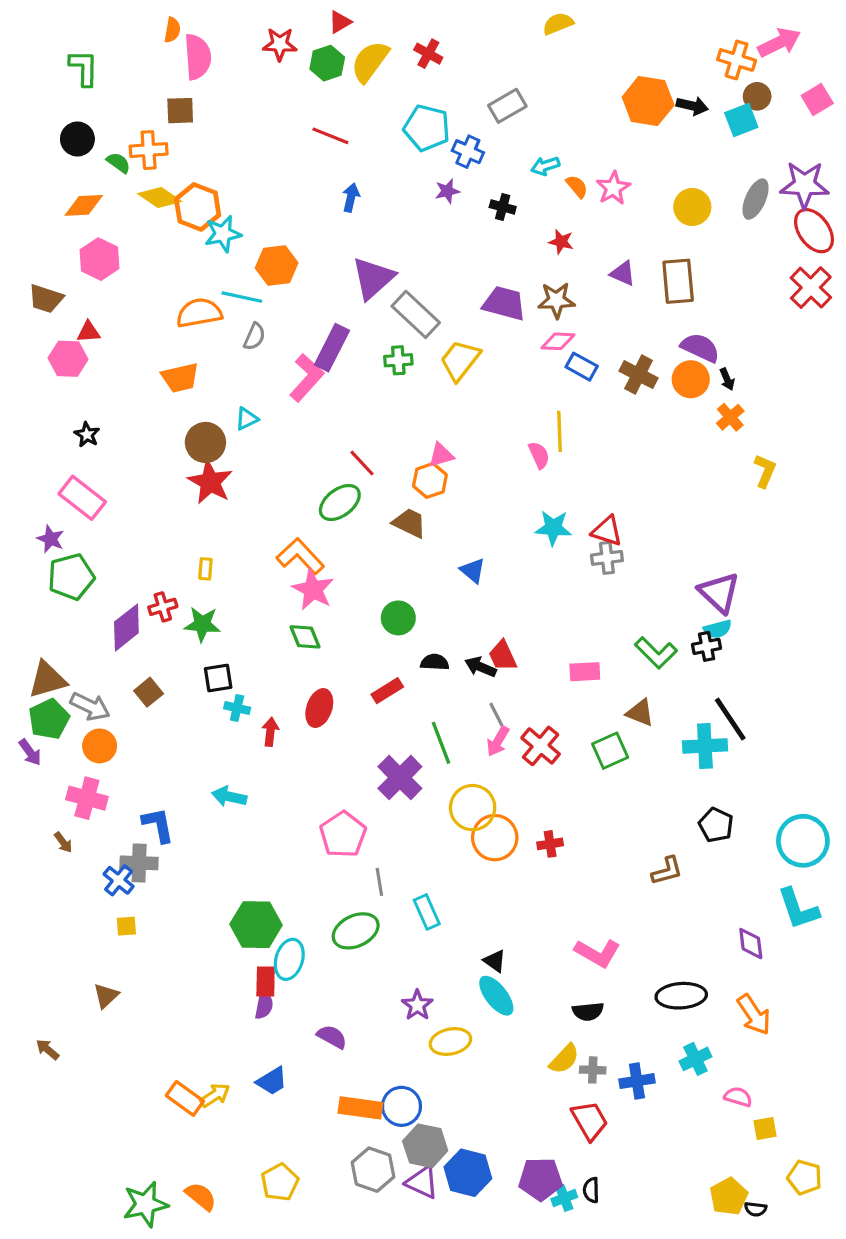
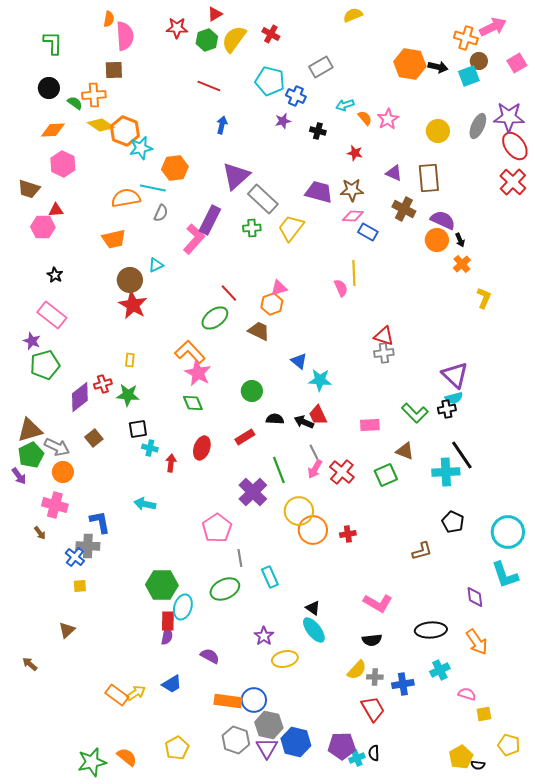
brown cross: (639, 375) -> (404, 209), moved
cyan star: (553, 528) -> (320, 380), moved
purple triangle: (422, 1182) -> (267, 748), turned 35

